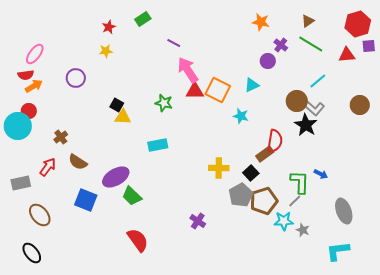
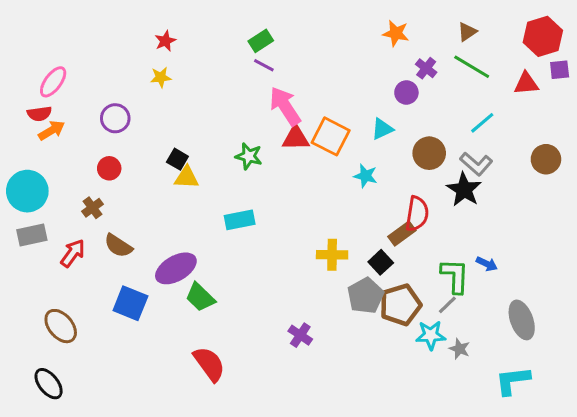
green rectangle: (143, 19) -> (261, 41), moved
brown circle: (297, 101) -> (429, 153), moved
red circle: (29, 111) -> (109, 168), moved
gray rectangle: (21, 183) -> (32, 235), moved

